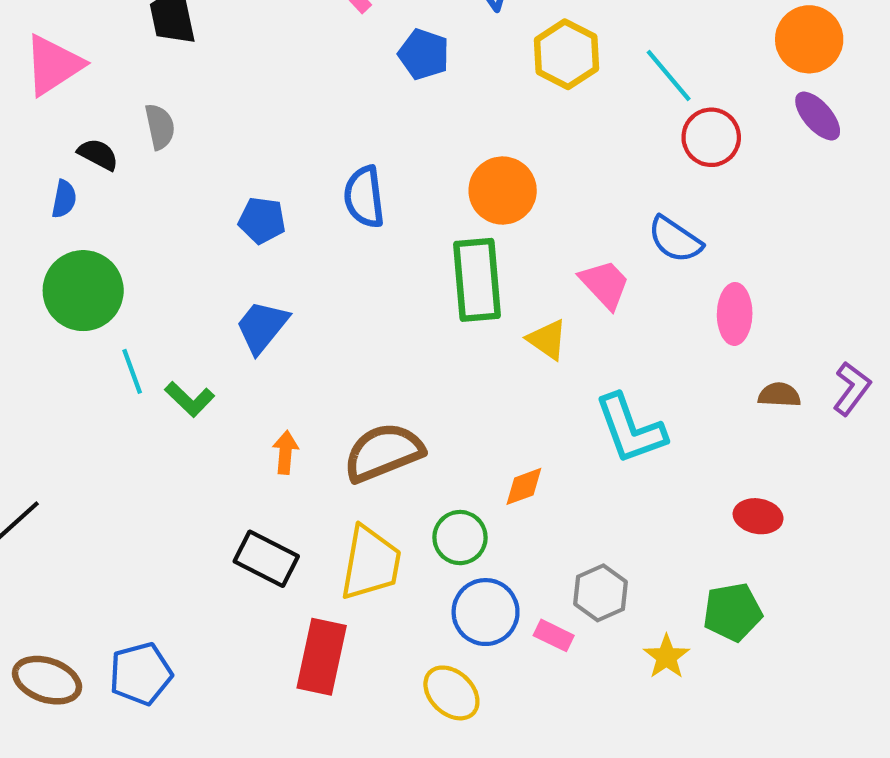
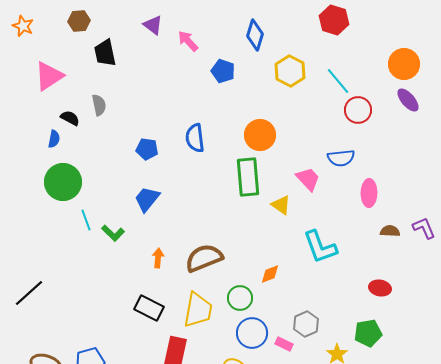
blue semicircle: (675, 239) -> (341, 158), turned -40
purple L-shape: (852, 388) -> (424, 228), turned -60

